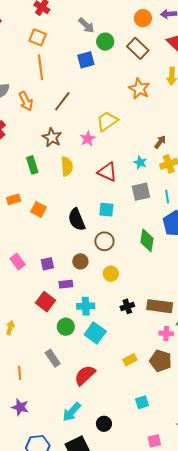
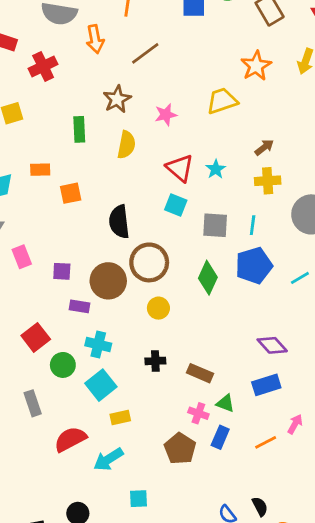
yellow trapezoid: (107, 121) -> (222, 101), moved
cyan star: (140, 162) -> (216, 169), moved
gray square: (141, 192) -> (215, 225), moved
orange square: (38, 210) -> (71, 193), turned 35
cyan square: (106, 210) -> (176, 205), moved
brown circle: (104, 241) -> (149, 262), size x1.4
brown circle: (80, 261) -> (108, 281), size x1.6
yellow circle: (111, 274) -> (158, 308), moved
red square: (45, 302) -> (36, 337), moved
brown rectangle: (160, 306) -> (200, 373), size x0.7
yellow rectangle: (130, 360) -> (120, 417), moved
cyan arrow: (72, 412) -> (108, 459), moved

